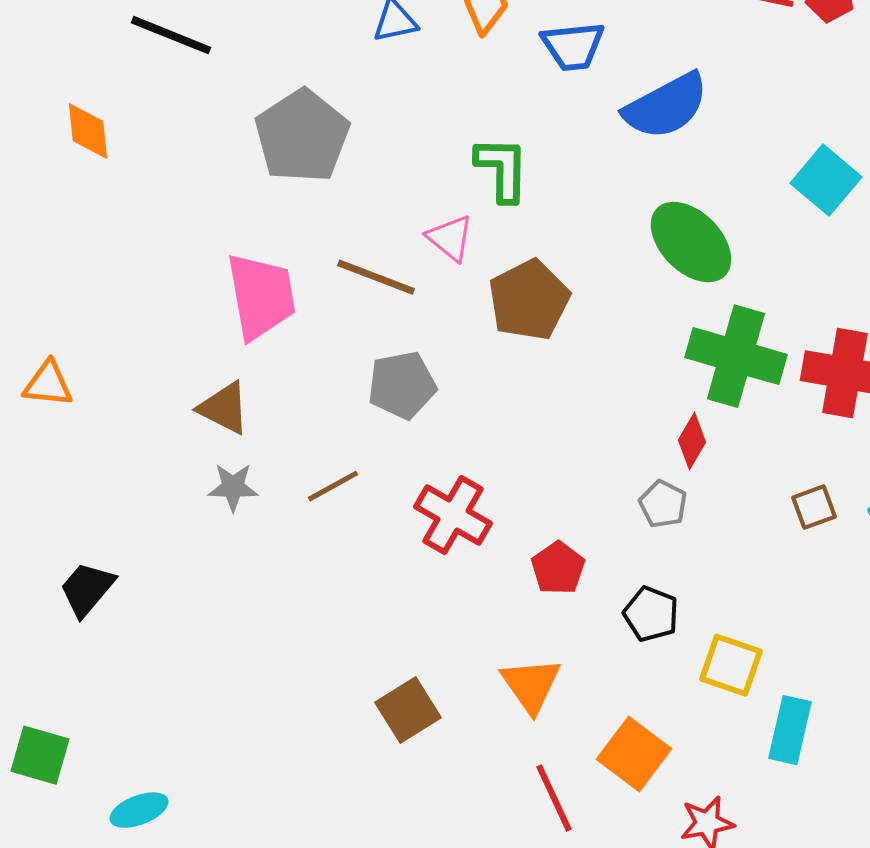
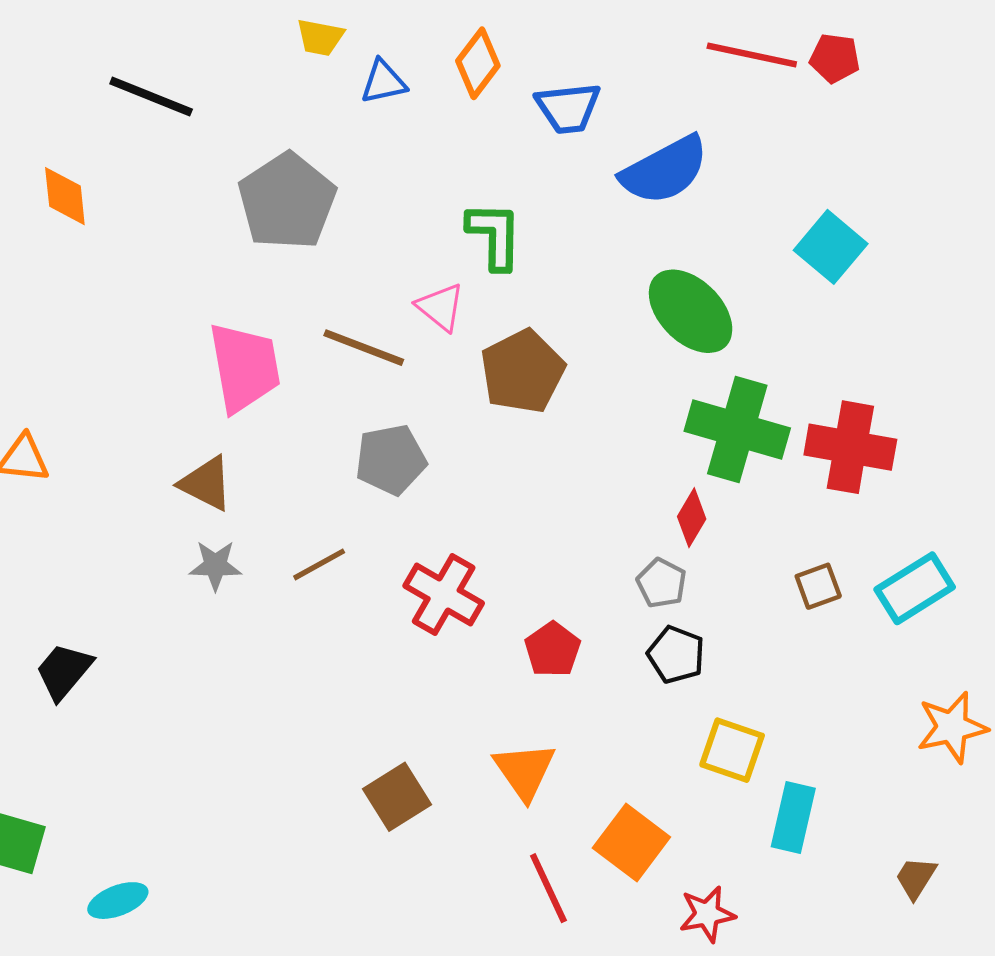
black pentagon: (651, 614) -> (676, 655), moved

